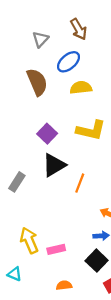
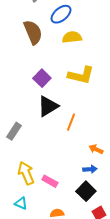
gray rectangle: (17, 182) -> (14, 131), moved
pink rectangle: (56, 249) -> (50, 181), turned 42
cyan triangle: (15, 274) -> (21, 203), moved

